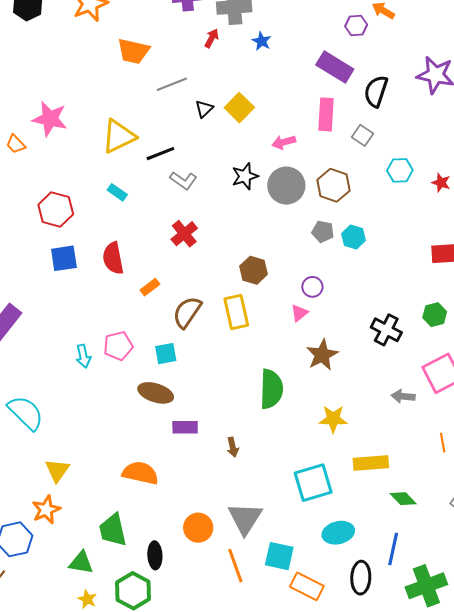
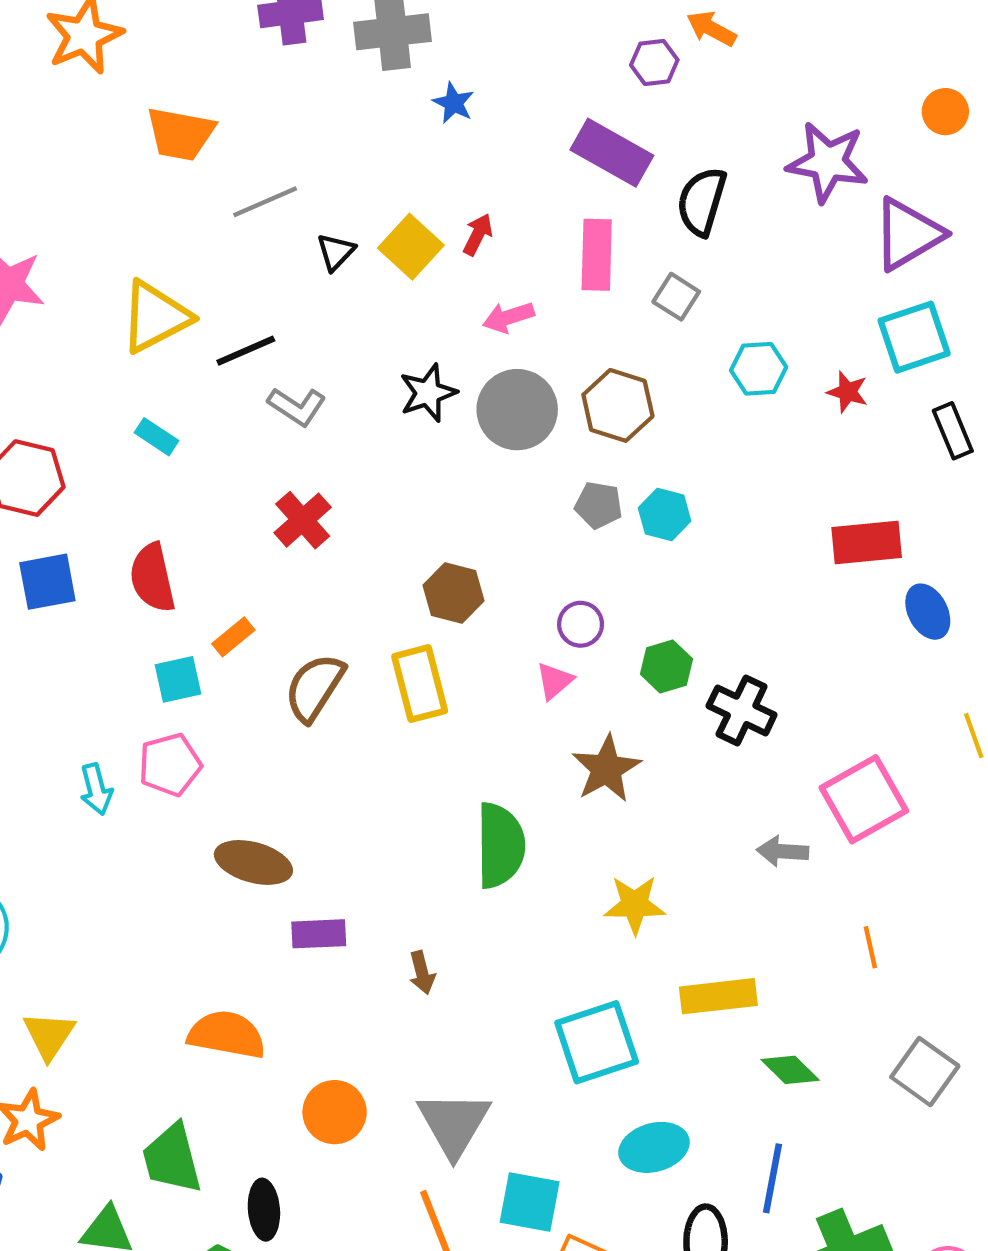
red arrow: (212, 38) -> (478, 235), moved
green hexagon: (435, 315) -> (666, 666), moved
cyan square: (166, 354) -> (178, 679), moved
orange circle: (198, 528) -> (335, 1112), moved

